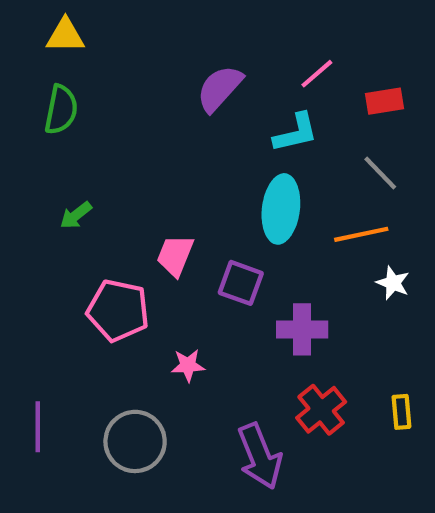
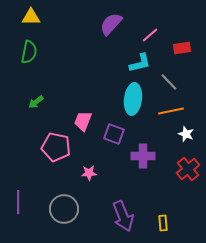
purple semicircle: (220, 88) -> (111, 24), moved
gray line: (380, 173) -> (169, 82), moved
red cross: (321, 410) -> (188, 169), moved
yellow rectangle: (401, 412) -> (163, 223), moved

